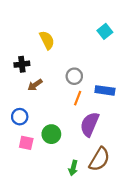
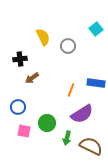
gray circle: (74, 76) -> (68, 46), moved
purple semicircle: (90, 124) -> (82, 114), turned -145
brown semicircle: (99, 159) -> (91, 146), turned -95
green arrow: (73, 168) -> (67, 138), moved

